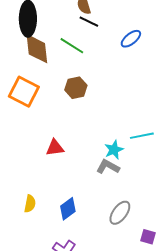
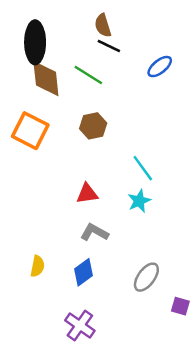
cyan line: (142, 136) -> (143, 168), moved, turned 65
red triangle: (55, 148) -> (87, 194), moved
gray L-shape: (108, 167) -> (94, 232), moved

